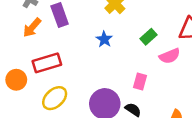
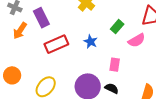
blue star: (104, 39) -> (91, 42), moved
red rectangle: (47, 63) -> (56, 44), moved

